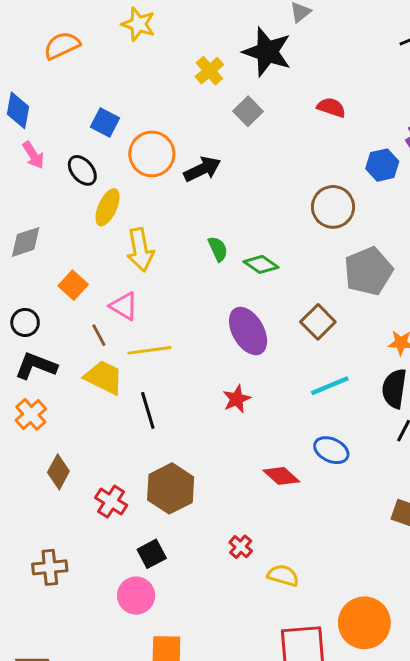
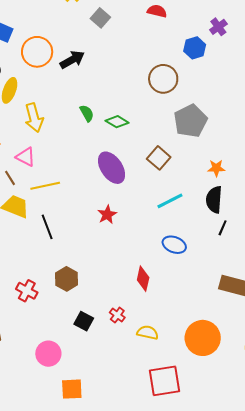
red diamond: (281, 476) -> (143, 279), moved, turned 65
brown hexagon: (171, 488) -> (67, 279), size x0.7
black square: (152, 554) -> (84, 321), moved, turned -30
orange circle: (364, 623) -> (203, 338), moved

